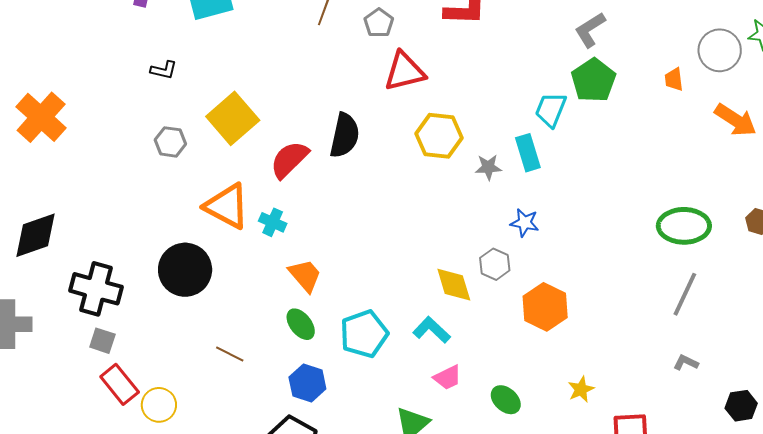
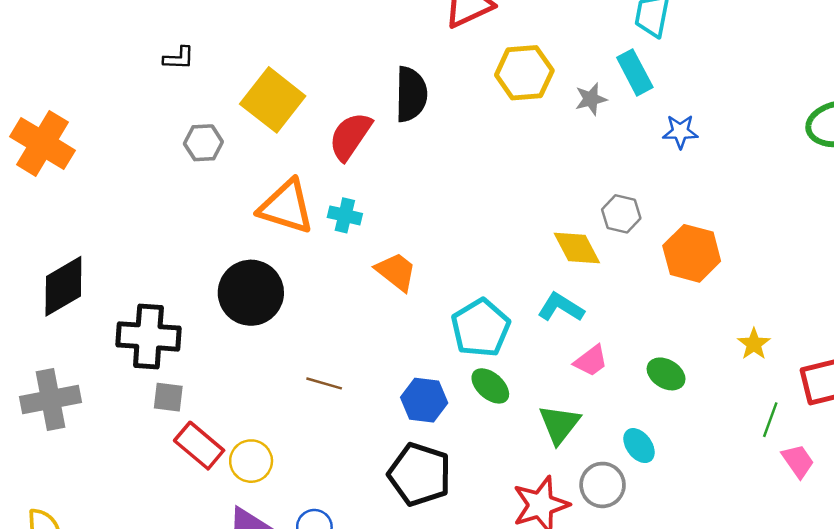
blue star: (525, 223) -> (680, 132), moved
green ellipse: (301, 324) -> (490, 386), moved

